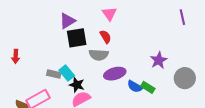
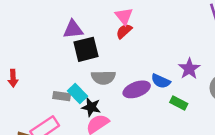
purple triangle: (67, 21) -> (73, 29), turned 30
red semicircle: (106, 37) -> (124, 31), moved, turned -96
gray semicircle: (99, 55) -> (103, 78), moved
blue semicircle: (135, 86) -> (161, 81), moved

